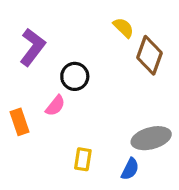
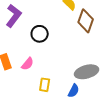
pink semicircle: (55, 106) -> (28, 64), moved

